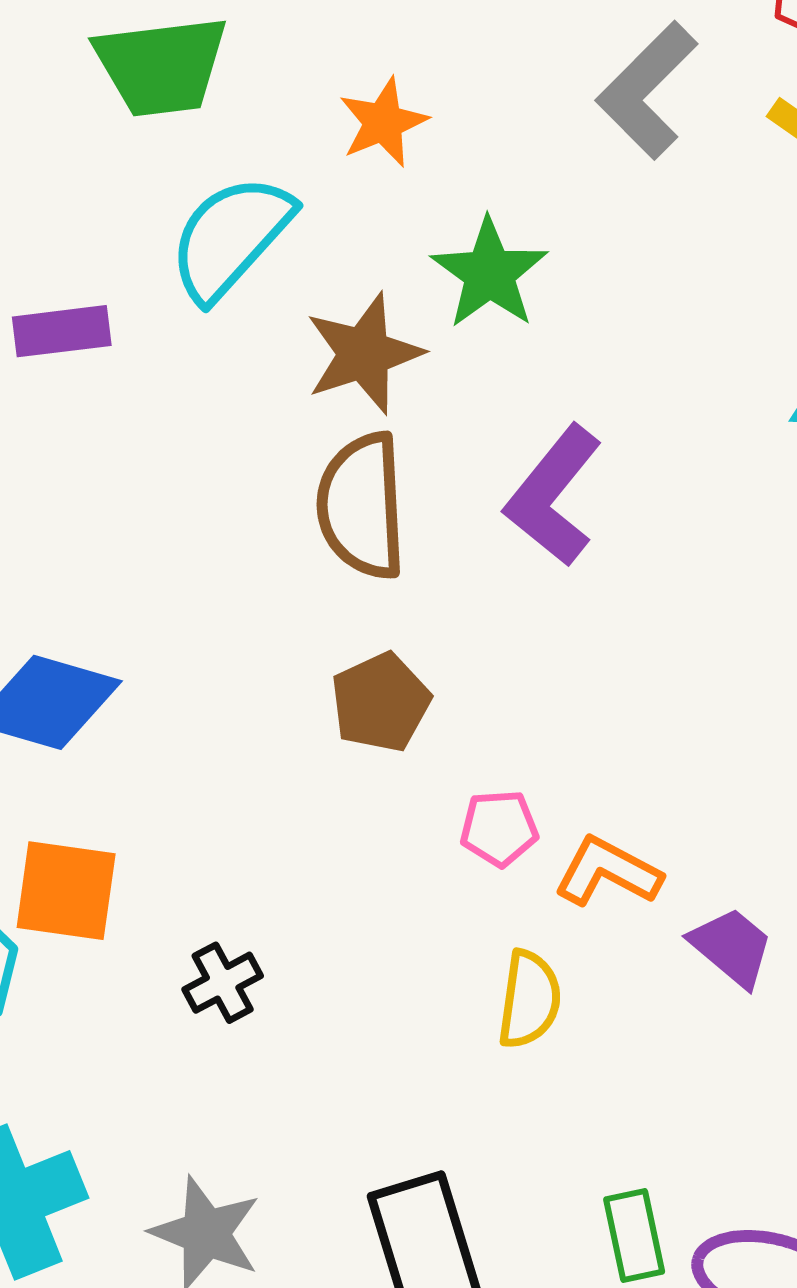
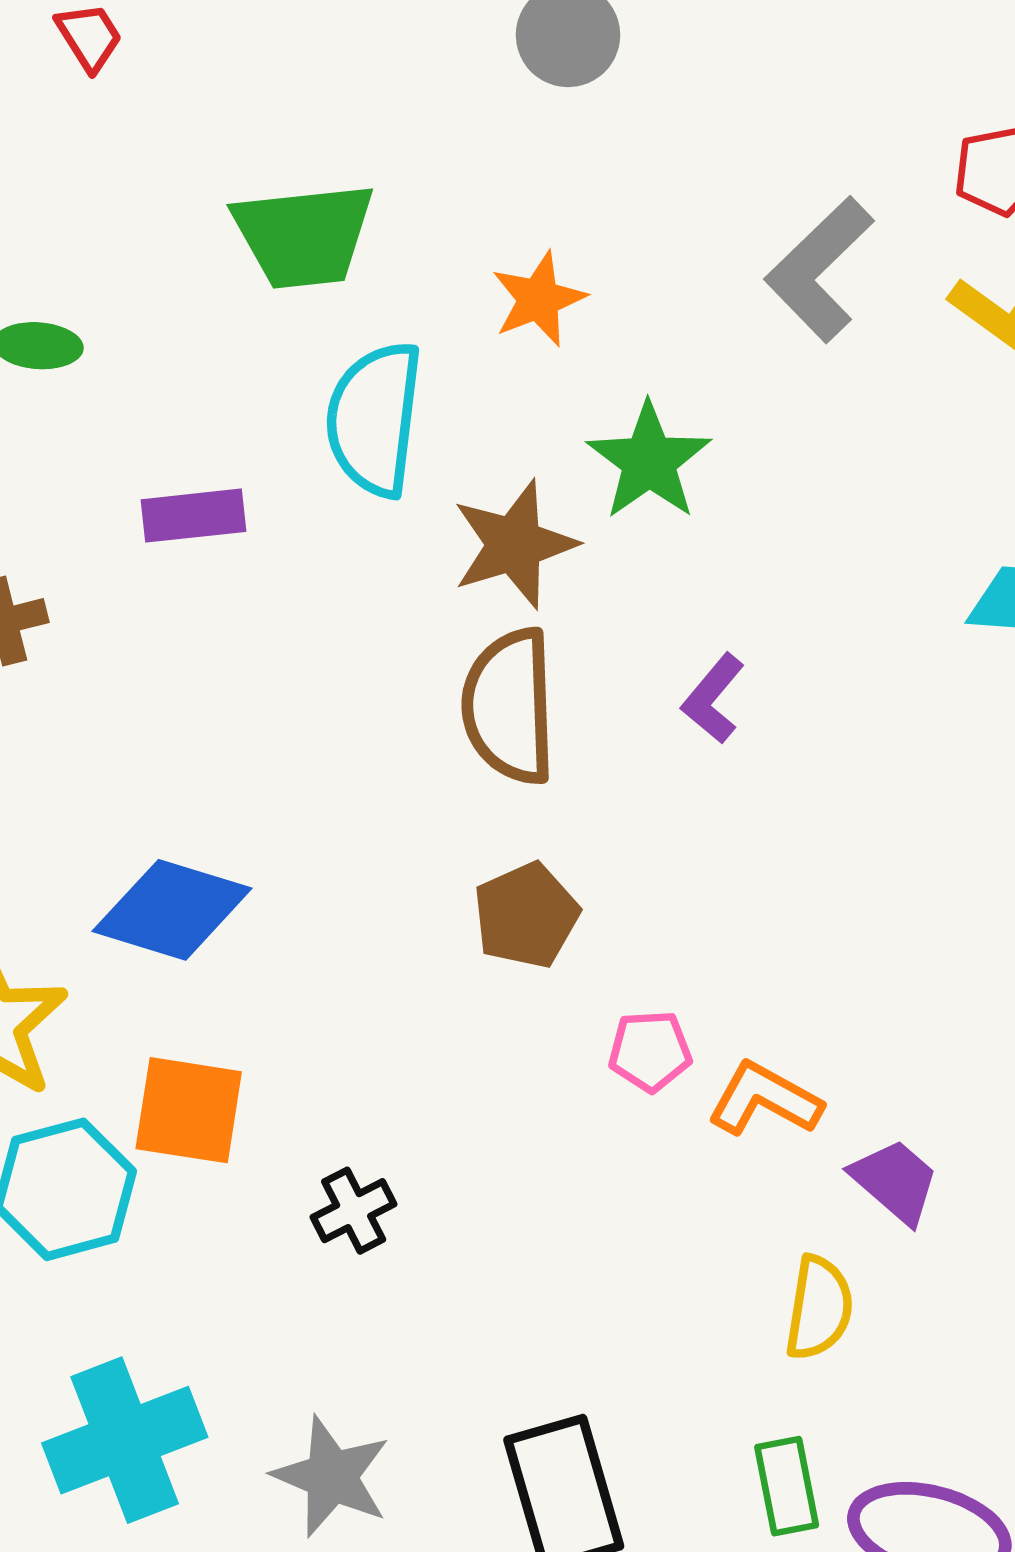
cyan semicircle: (231, 238) -> (374, 419), turned -36
purple L-shape: (553, 496) -> (713, 699), size x0.6
yellow semicircle: (529, 999) -> (819, 1308), moved

